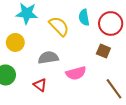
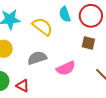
red triangle: (40, 85) -> (23, 86), moved

